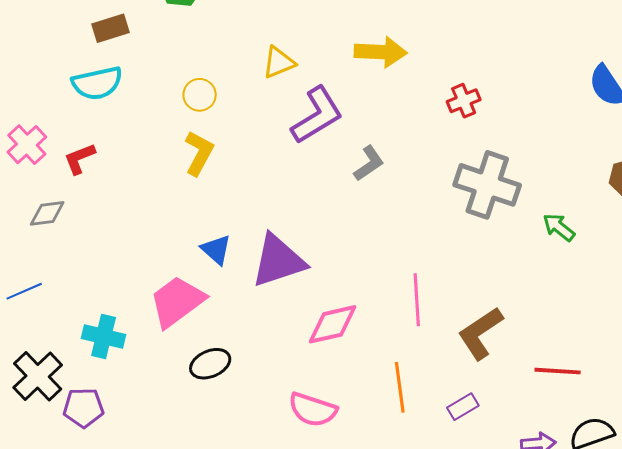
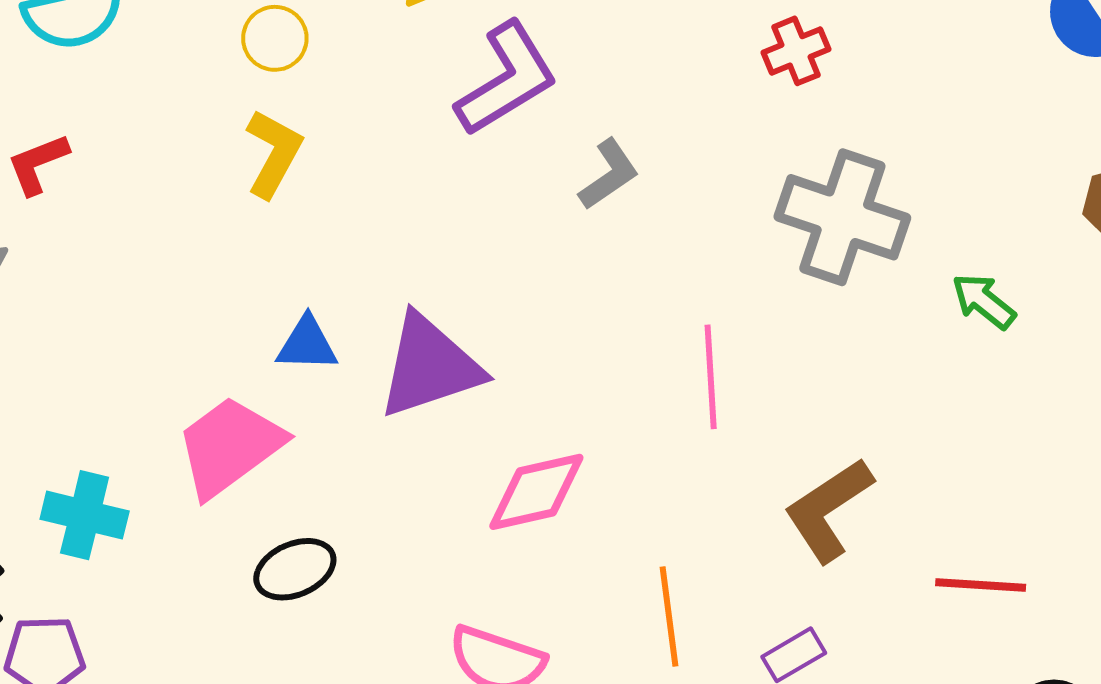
blue triangle: (216, 250) -> (307, 344), turned -40
pink line: (417, 300) -> (711, 377), moved

